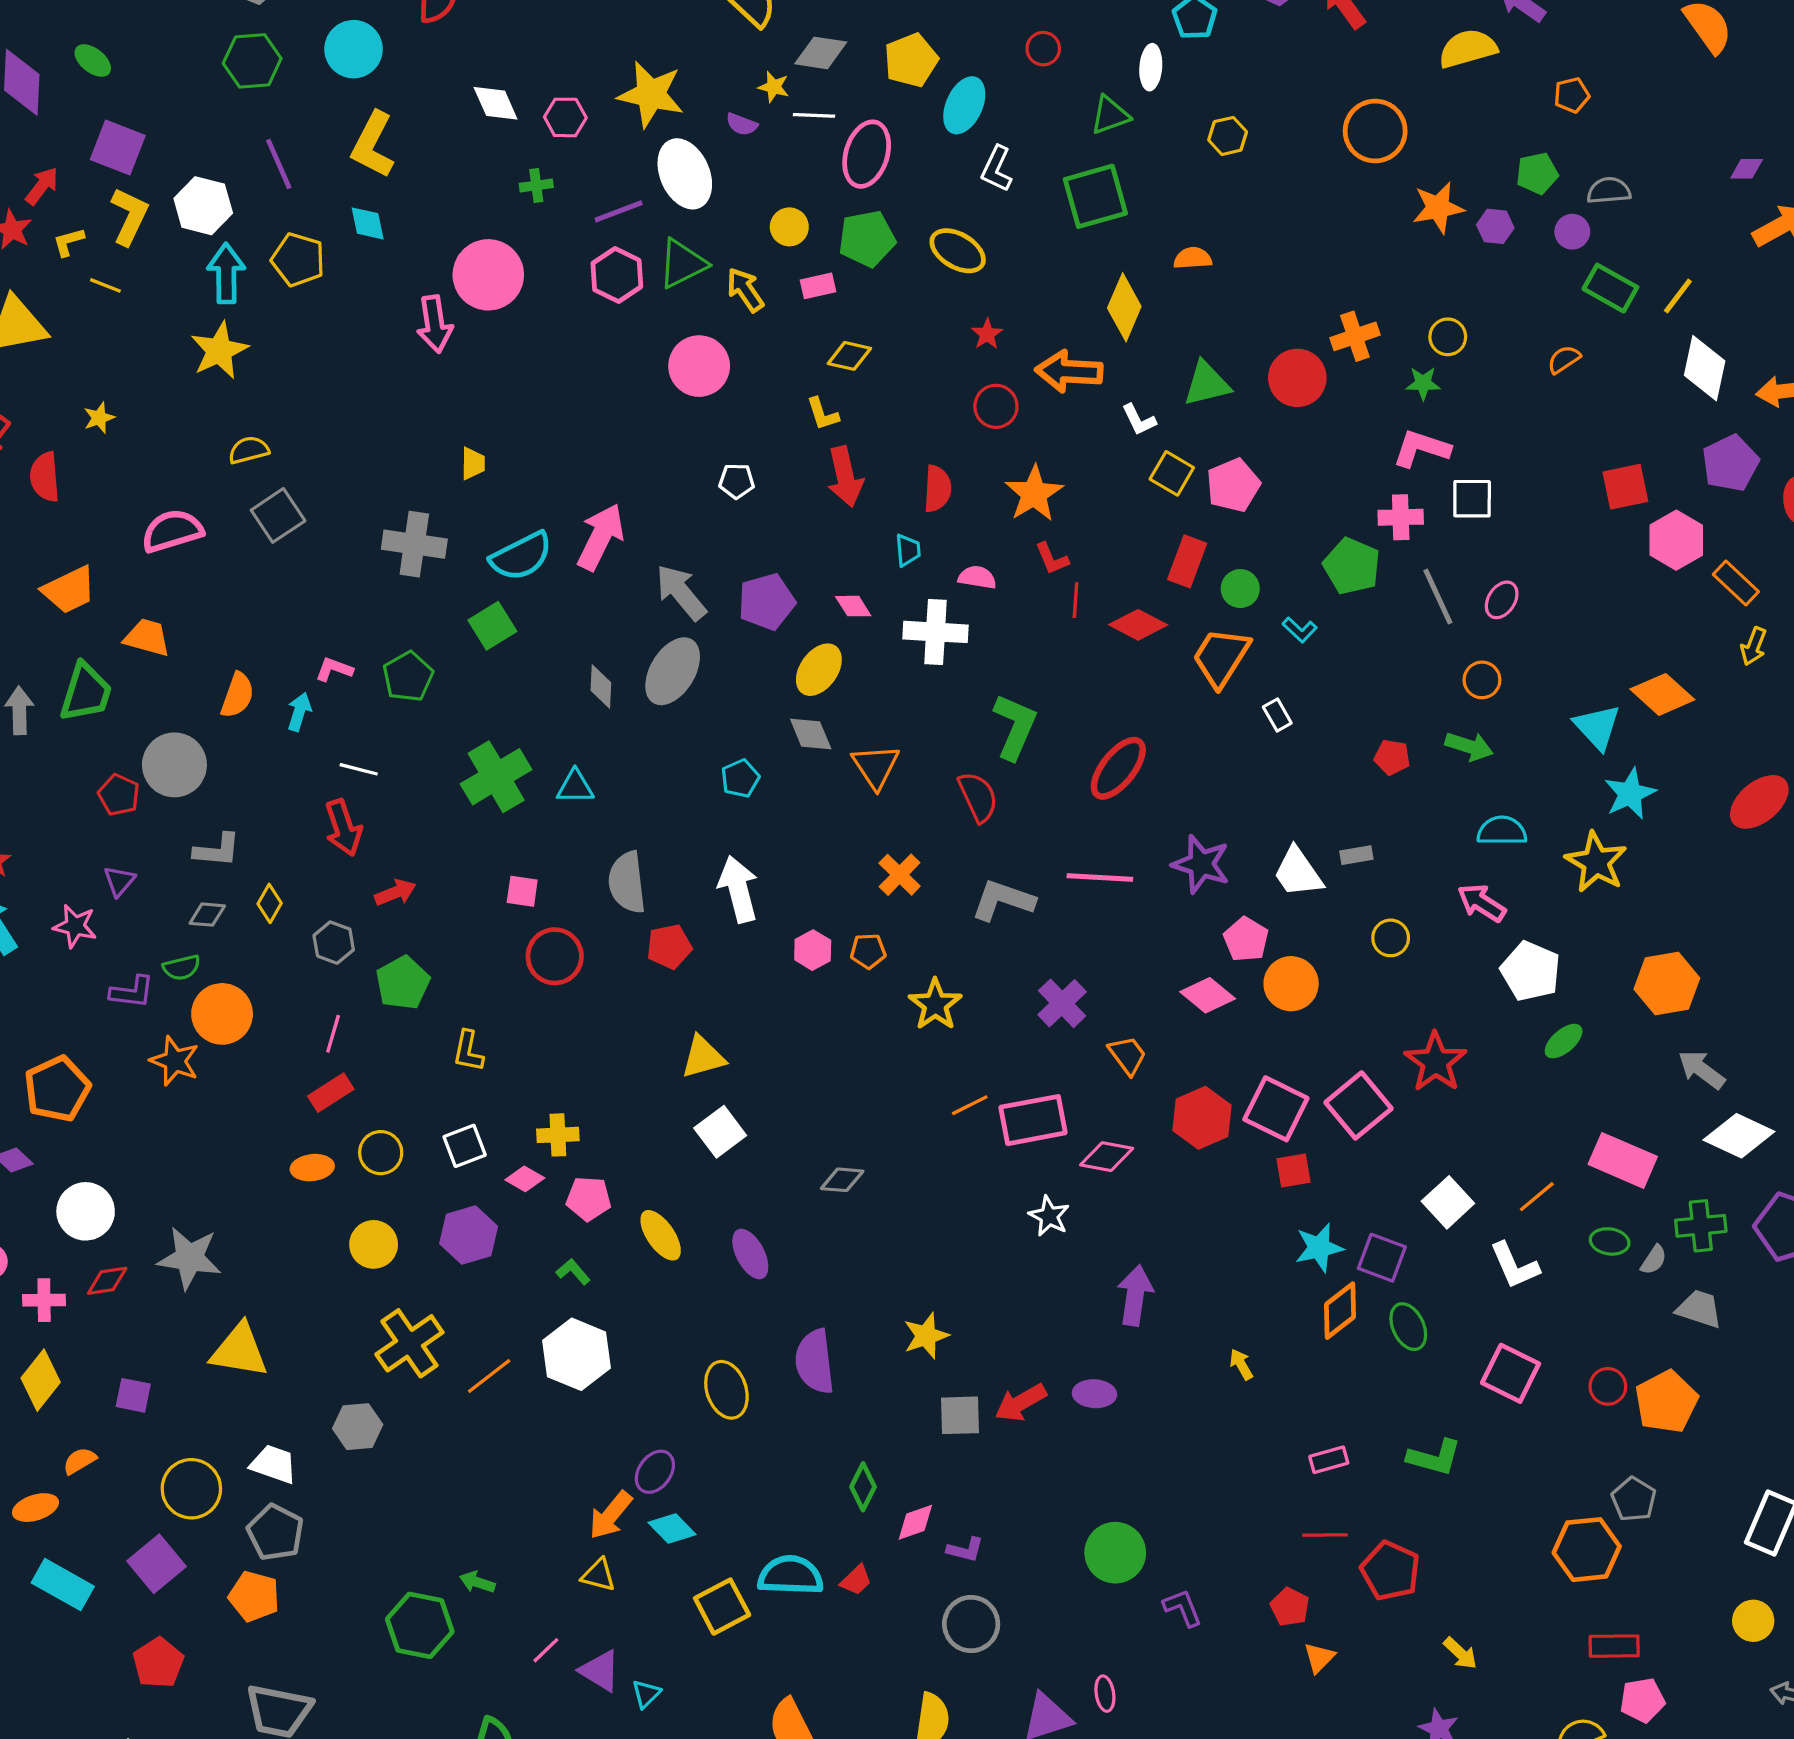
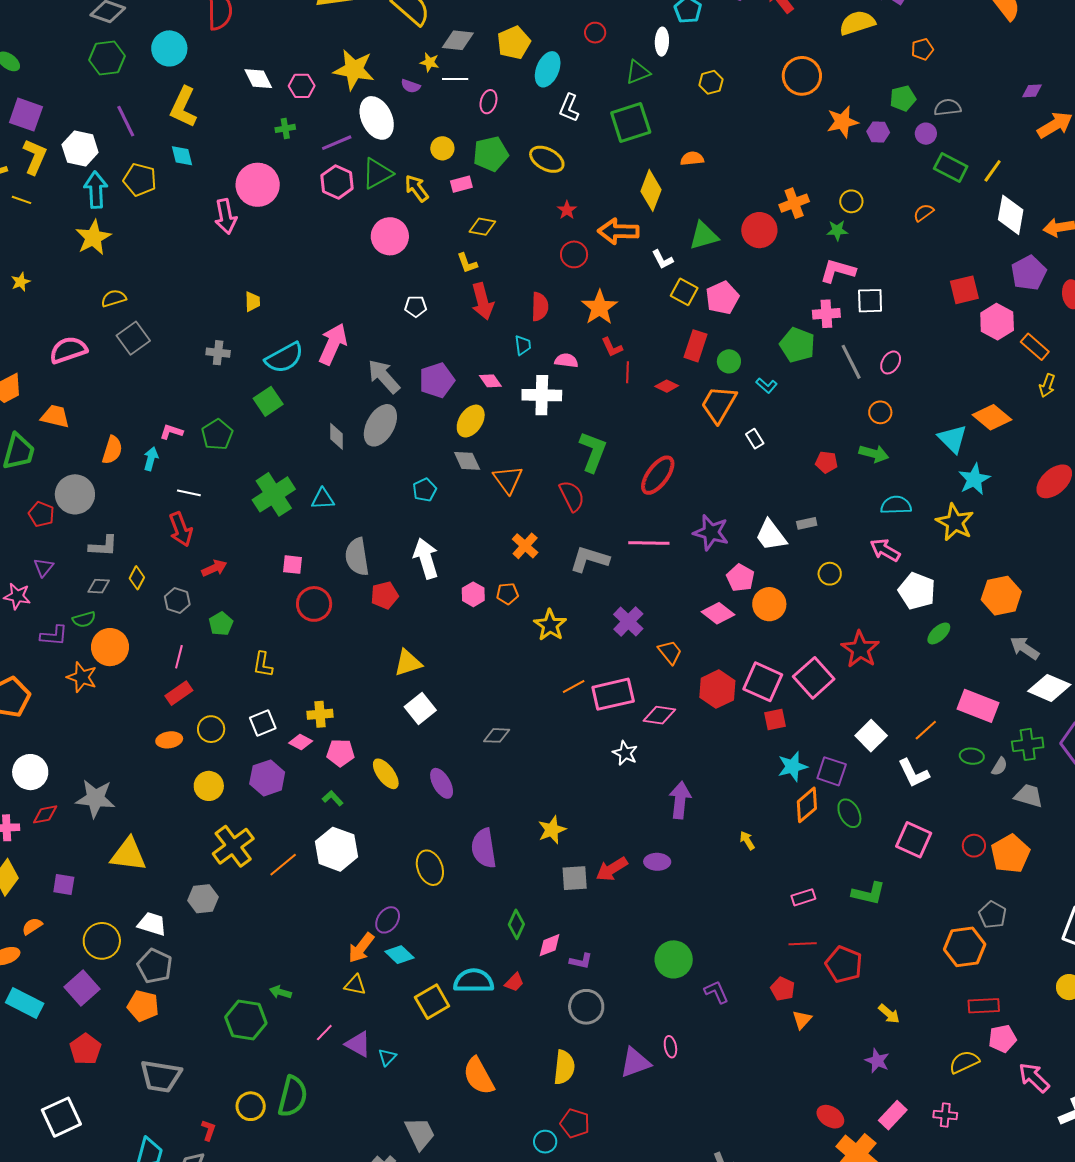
pink ellipse: (867, 154) -> (488, 102), size x0.6
gray cross: (414, 544) -> (218, 353), size x0.6
red diamond: (1138, 625) -> (667, 386), size x0.7
green pentagon: (403, 983) -> (221, 624), size x0.7

